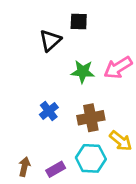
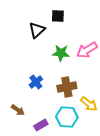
brown arrow: (24, 167) -> (18, 110), moved, turned 112

